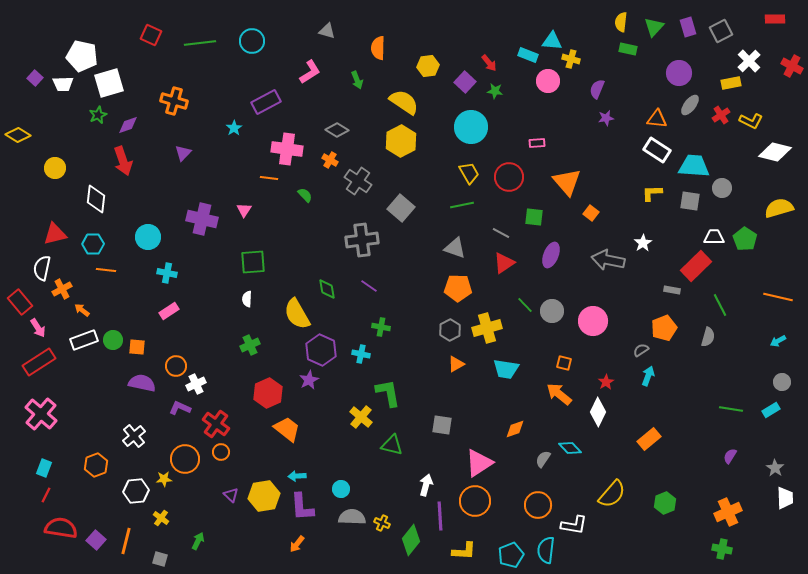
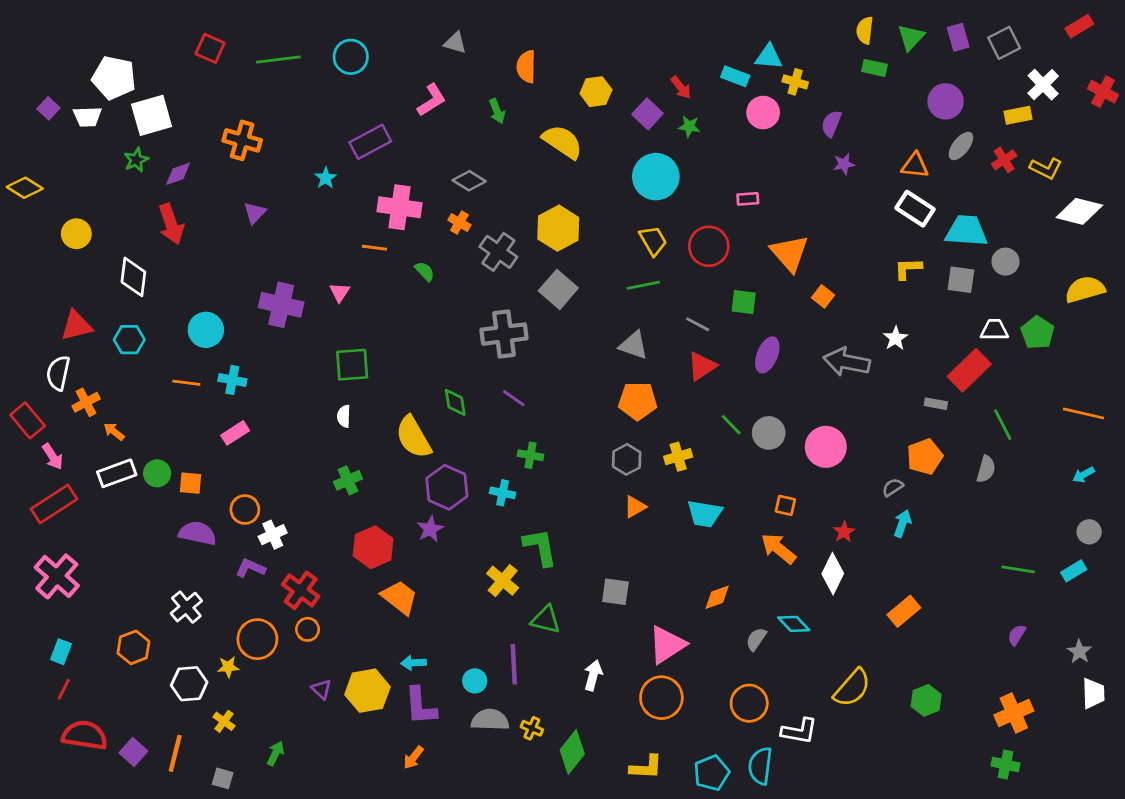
red rectangle: (775, 19) -> (1079, 26), turned -30
yellow hexagon: (401, 141) -> (558, 228), moved
orange line: (106, 270) -> (186, 383), moved
yellow cross: (487, 328) -> (678, 457), size x0.7
purple line: (440, 516) -> (514, 664), moved

